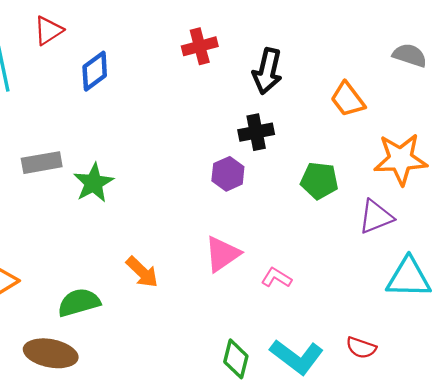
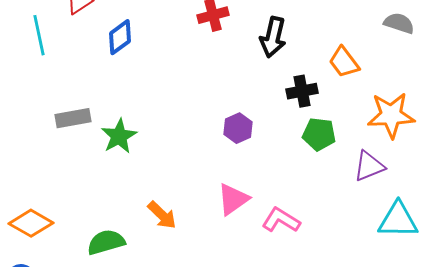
black cross: (256, 132) -> (302, 91), moved
pink L-shape: (276, 278) -> (281, 220), size x1.4

